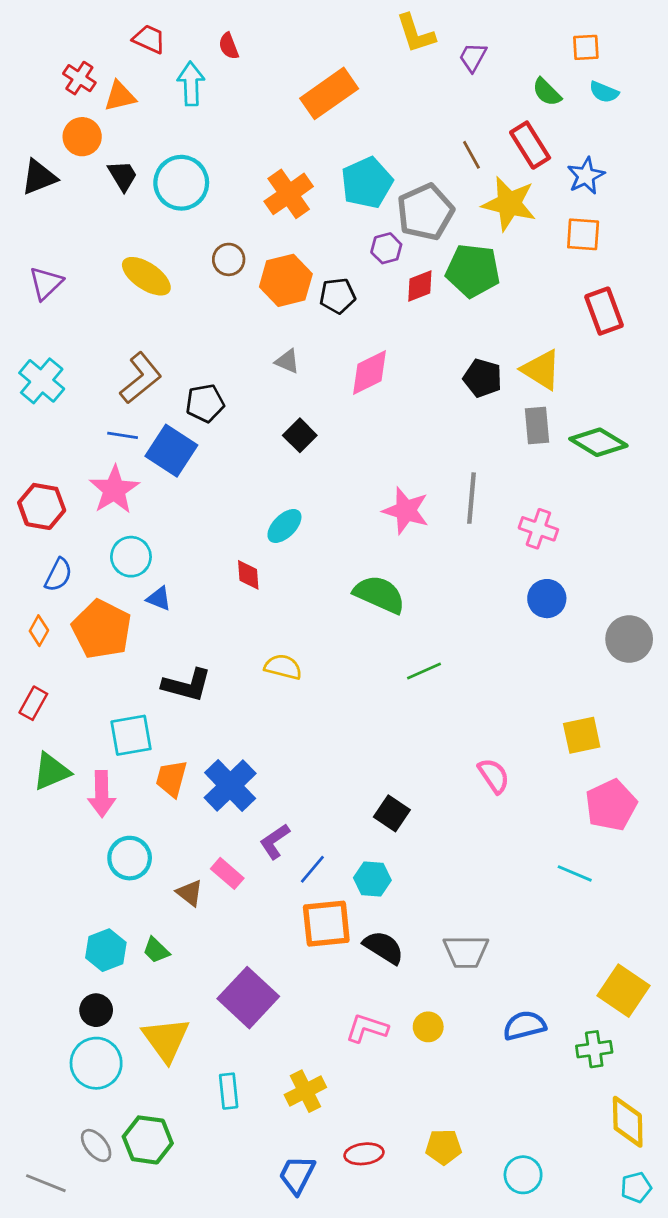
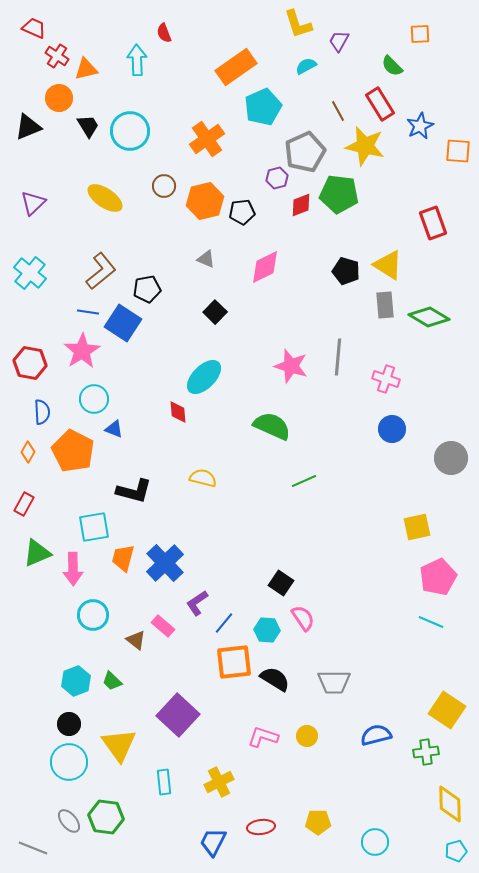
red trapezoid: (149, 39) -> (34, 28), moved
cyan semicircle: (604, 92) -> (306, 66), moved, turned 130
cyan pentagon: (367, 183) -> (263, 107), moved
orange square: (583, 234) -> (458, 151), moved
cyan ellipse: (284, 526) -> (204, 377), size x1.4
blue semicircle: (58, 575) -> (42, 412), turned -30
pink semicircle: (494, 776) -> (303, 618), moved
cyan line: (575, 873) -> (431, 622), moved

